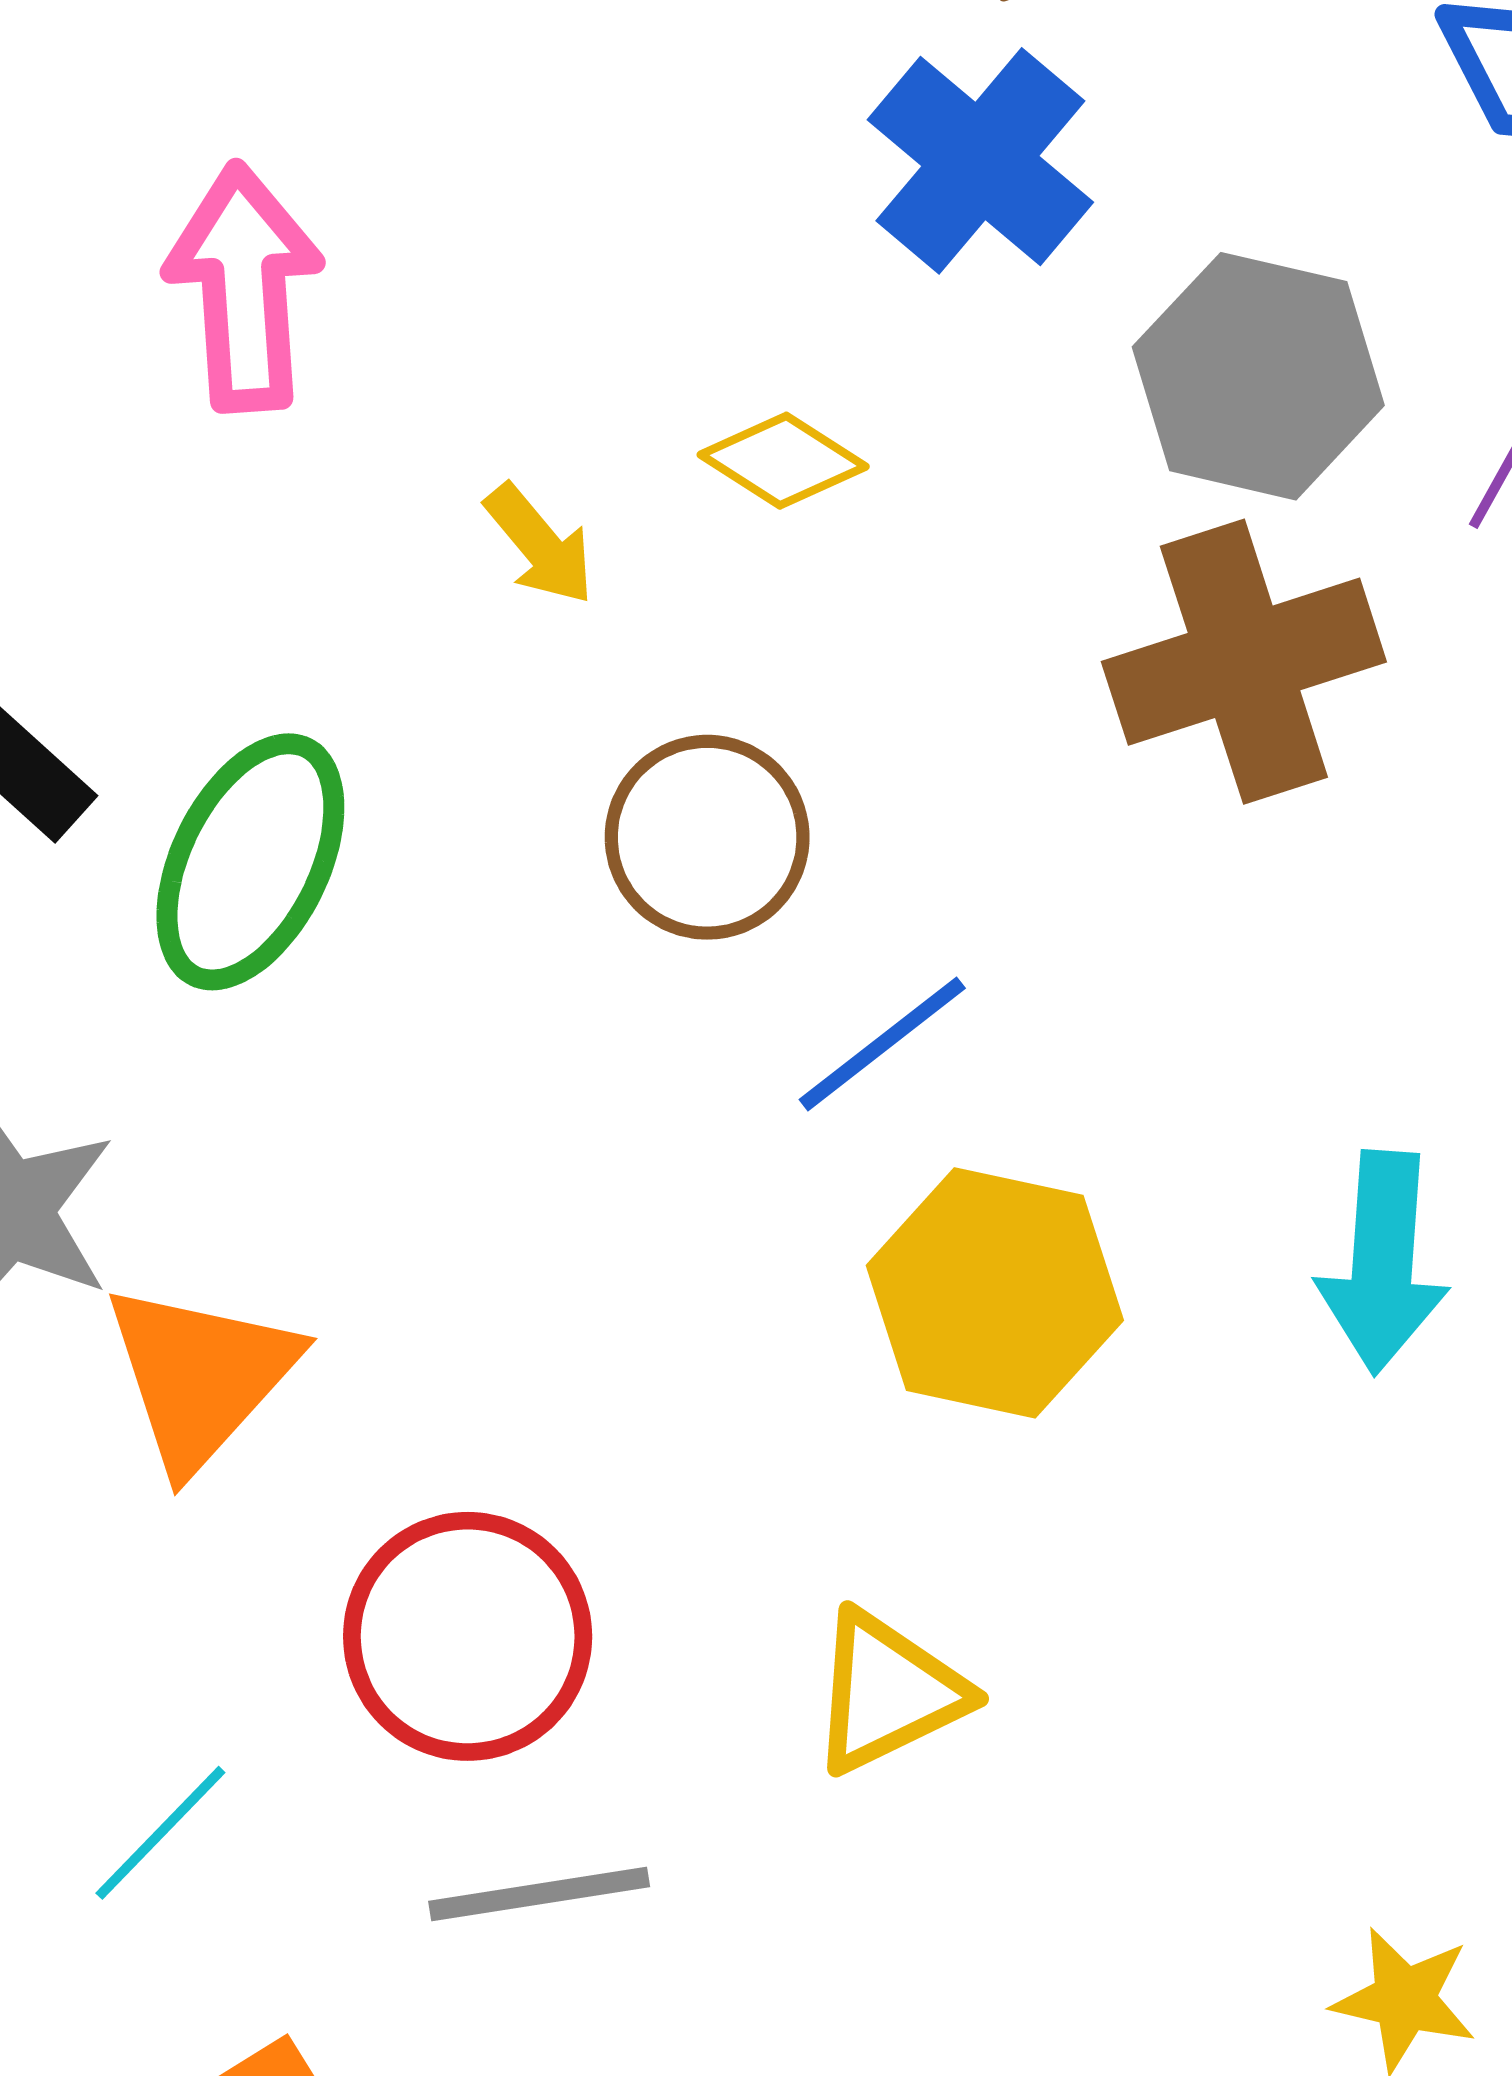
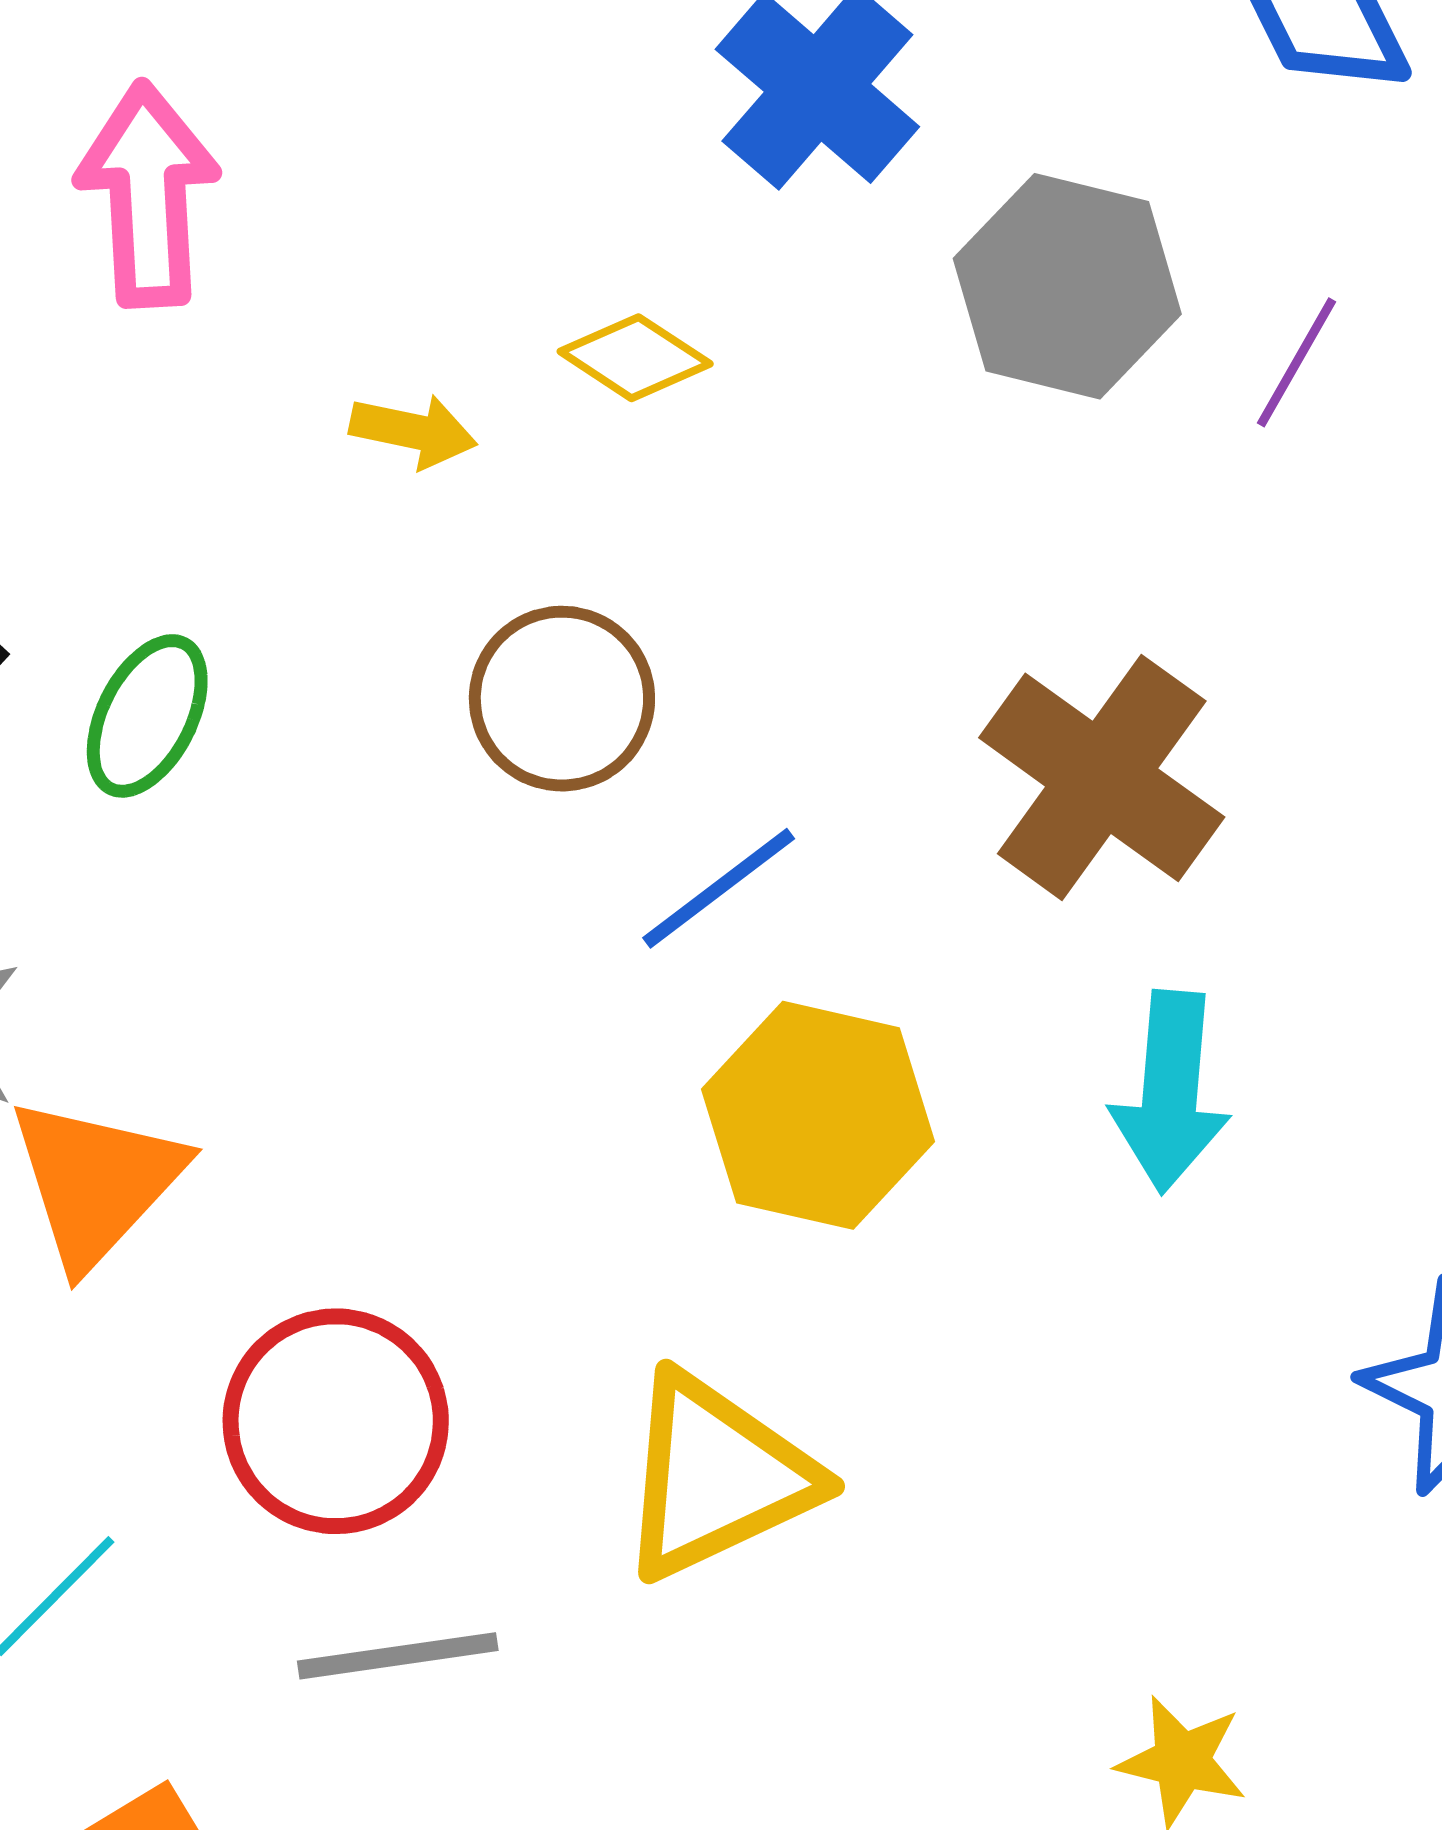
yellow arrow: (540, 544) -> (413, 431), turned -39
brown cross: (1244, 662) -> (1102, 777), moved, turned -37
green ellipse: (250, 862) -> (147, 716), size x0.7
yellow triangle: (888, 1692) -> (716, 1477), size x1.4

